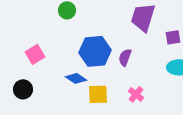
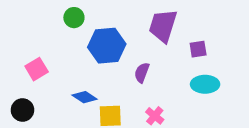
blue hexagon: (95, 51) -> (107, 46), moved

